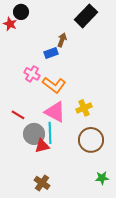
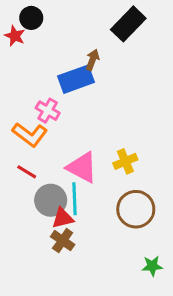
blue rectangle: (51, 53) -> (76, 79), size x1.6
orange L-shape: (54, 85) -> (30, 134), moved
brown cross: (42, 183) -> (63, 241), moved

